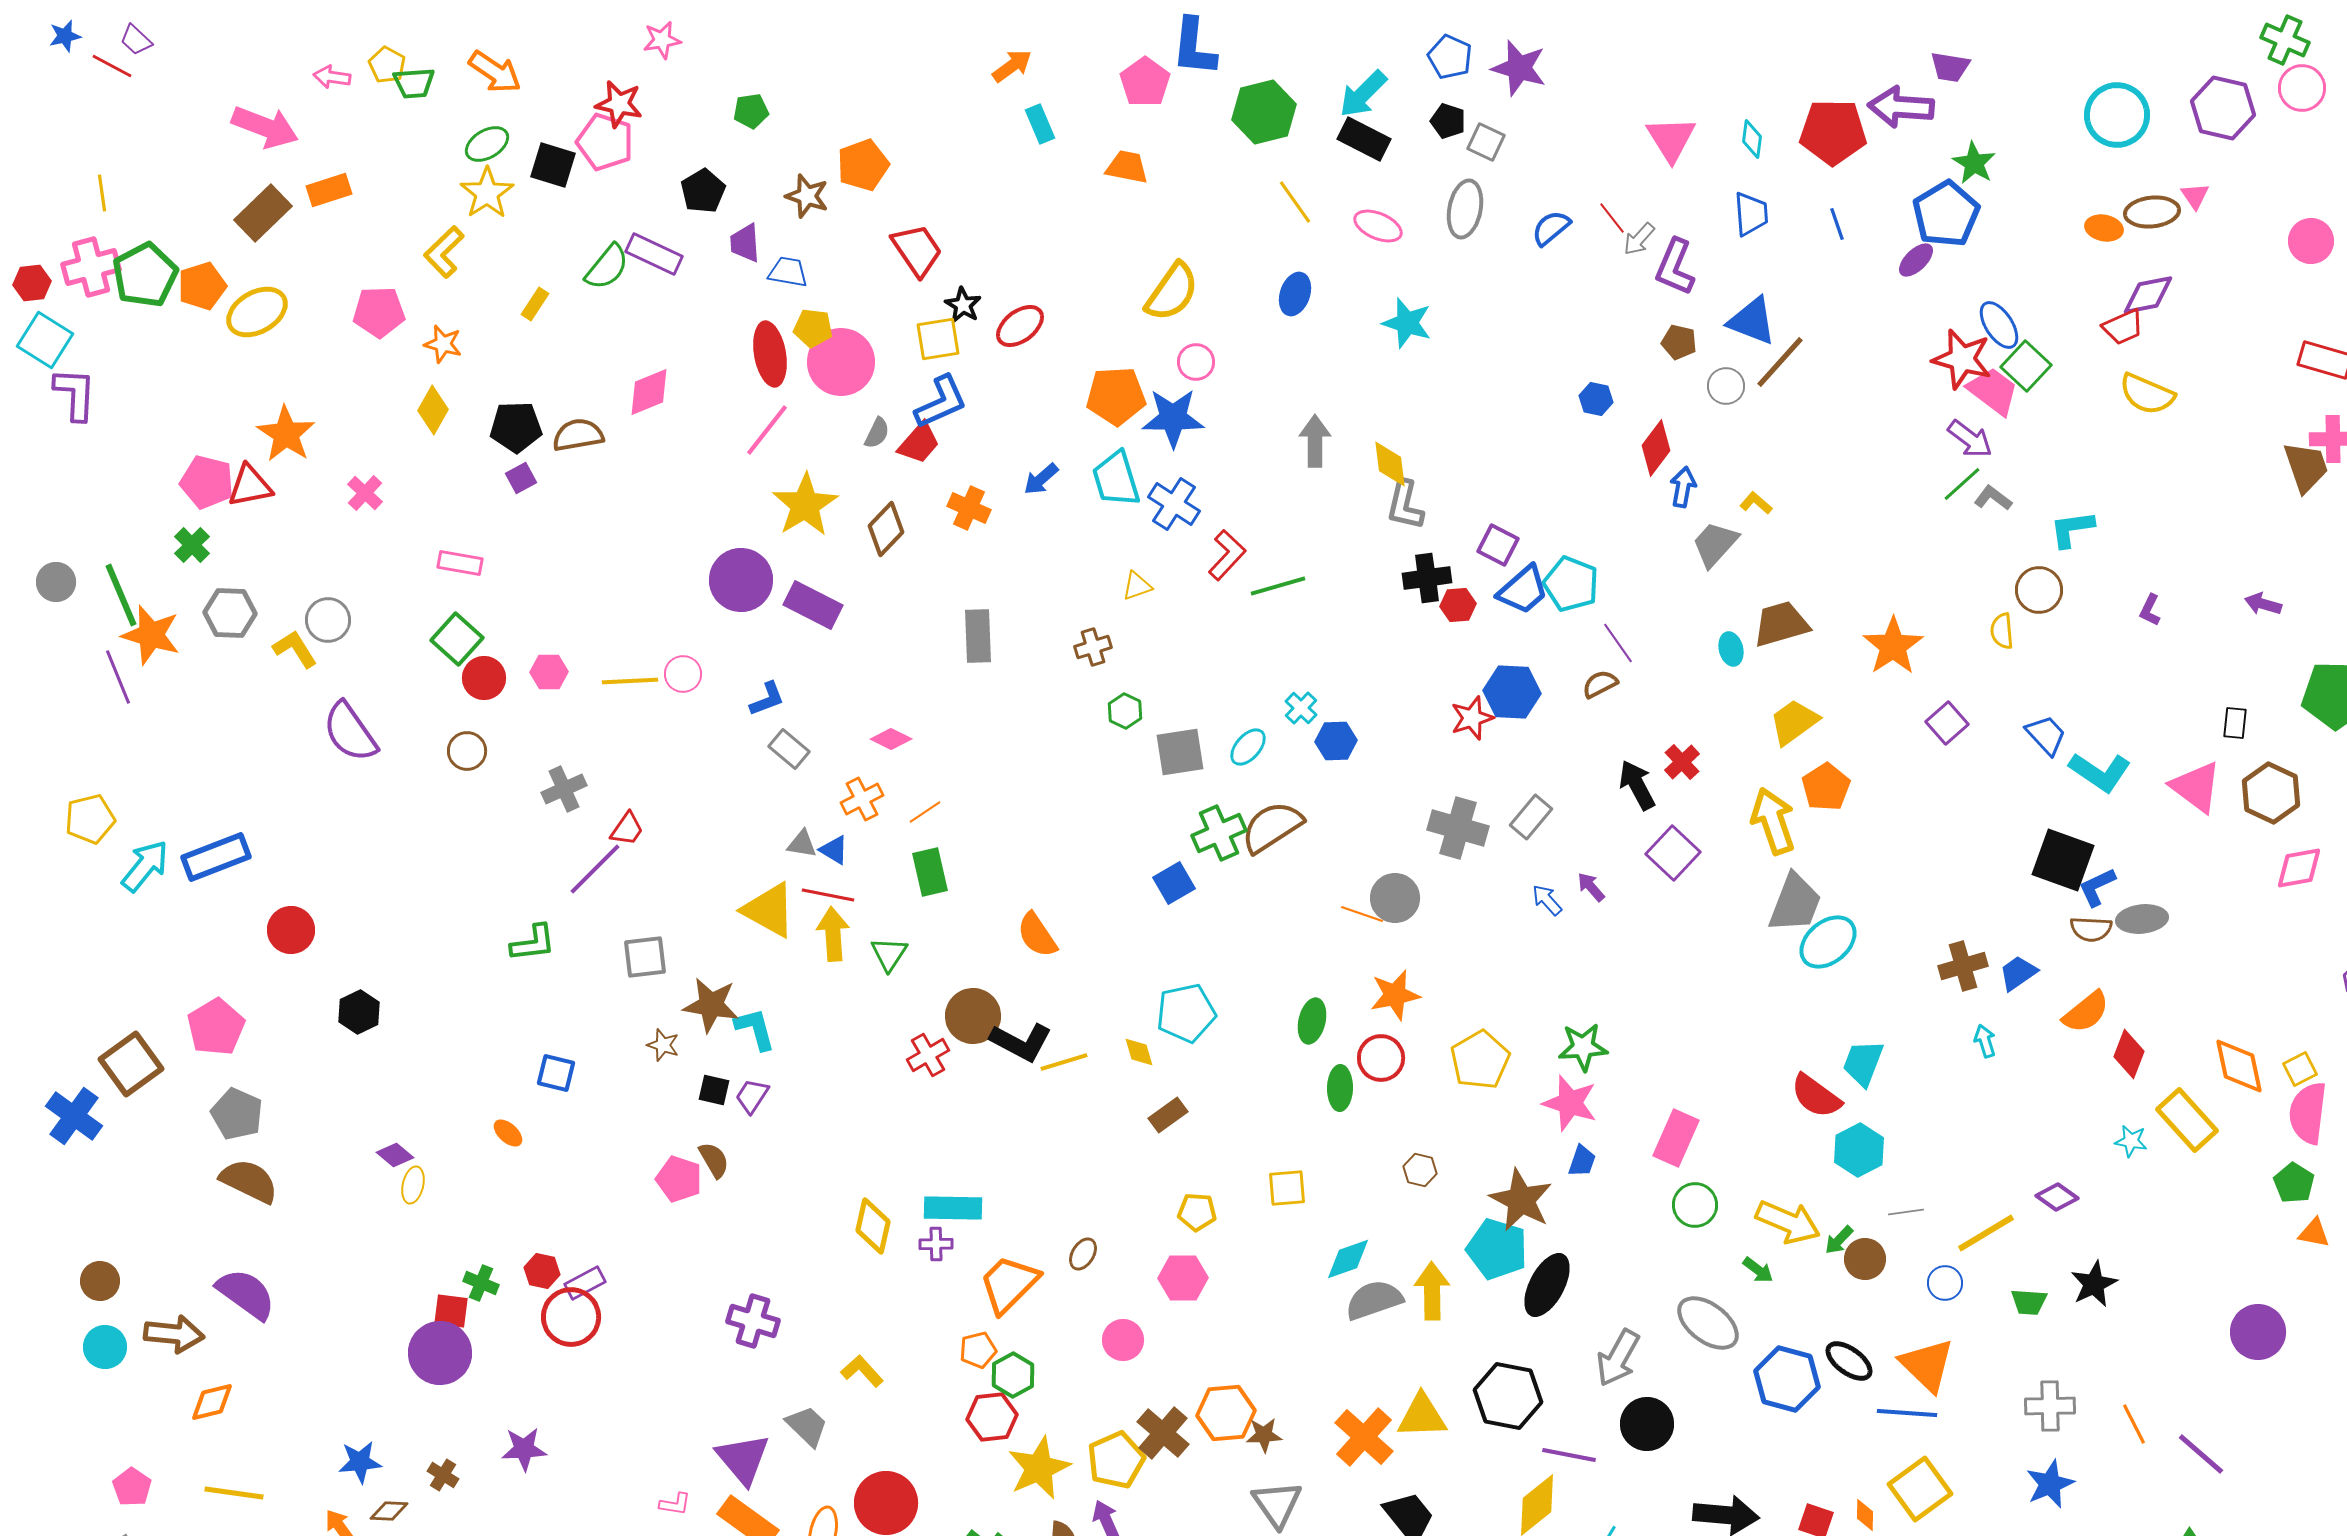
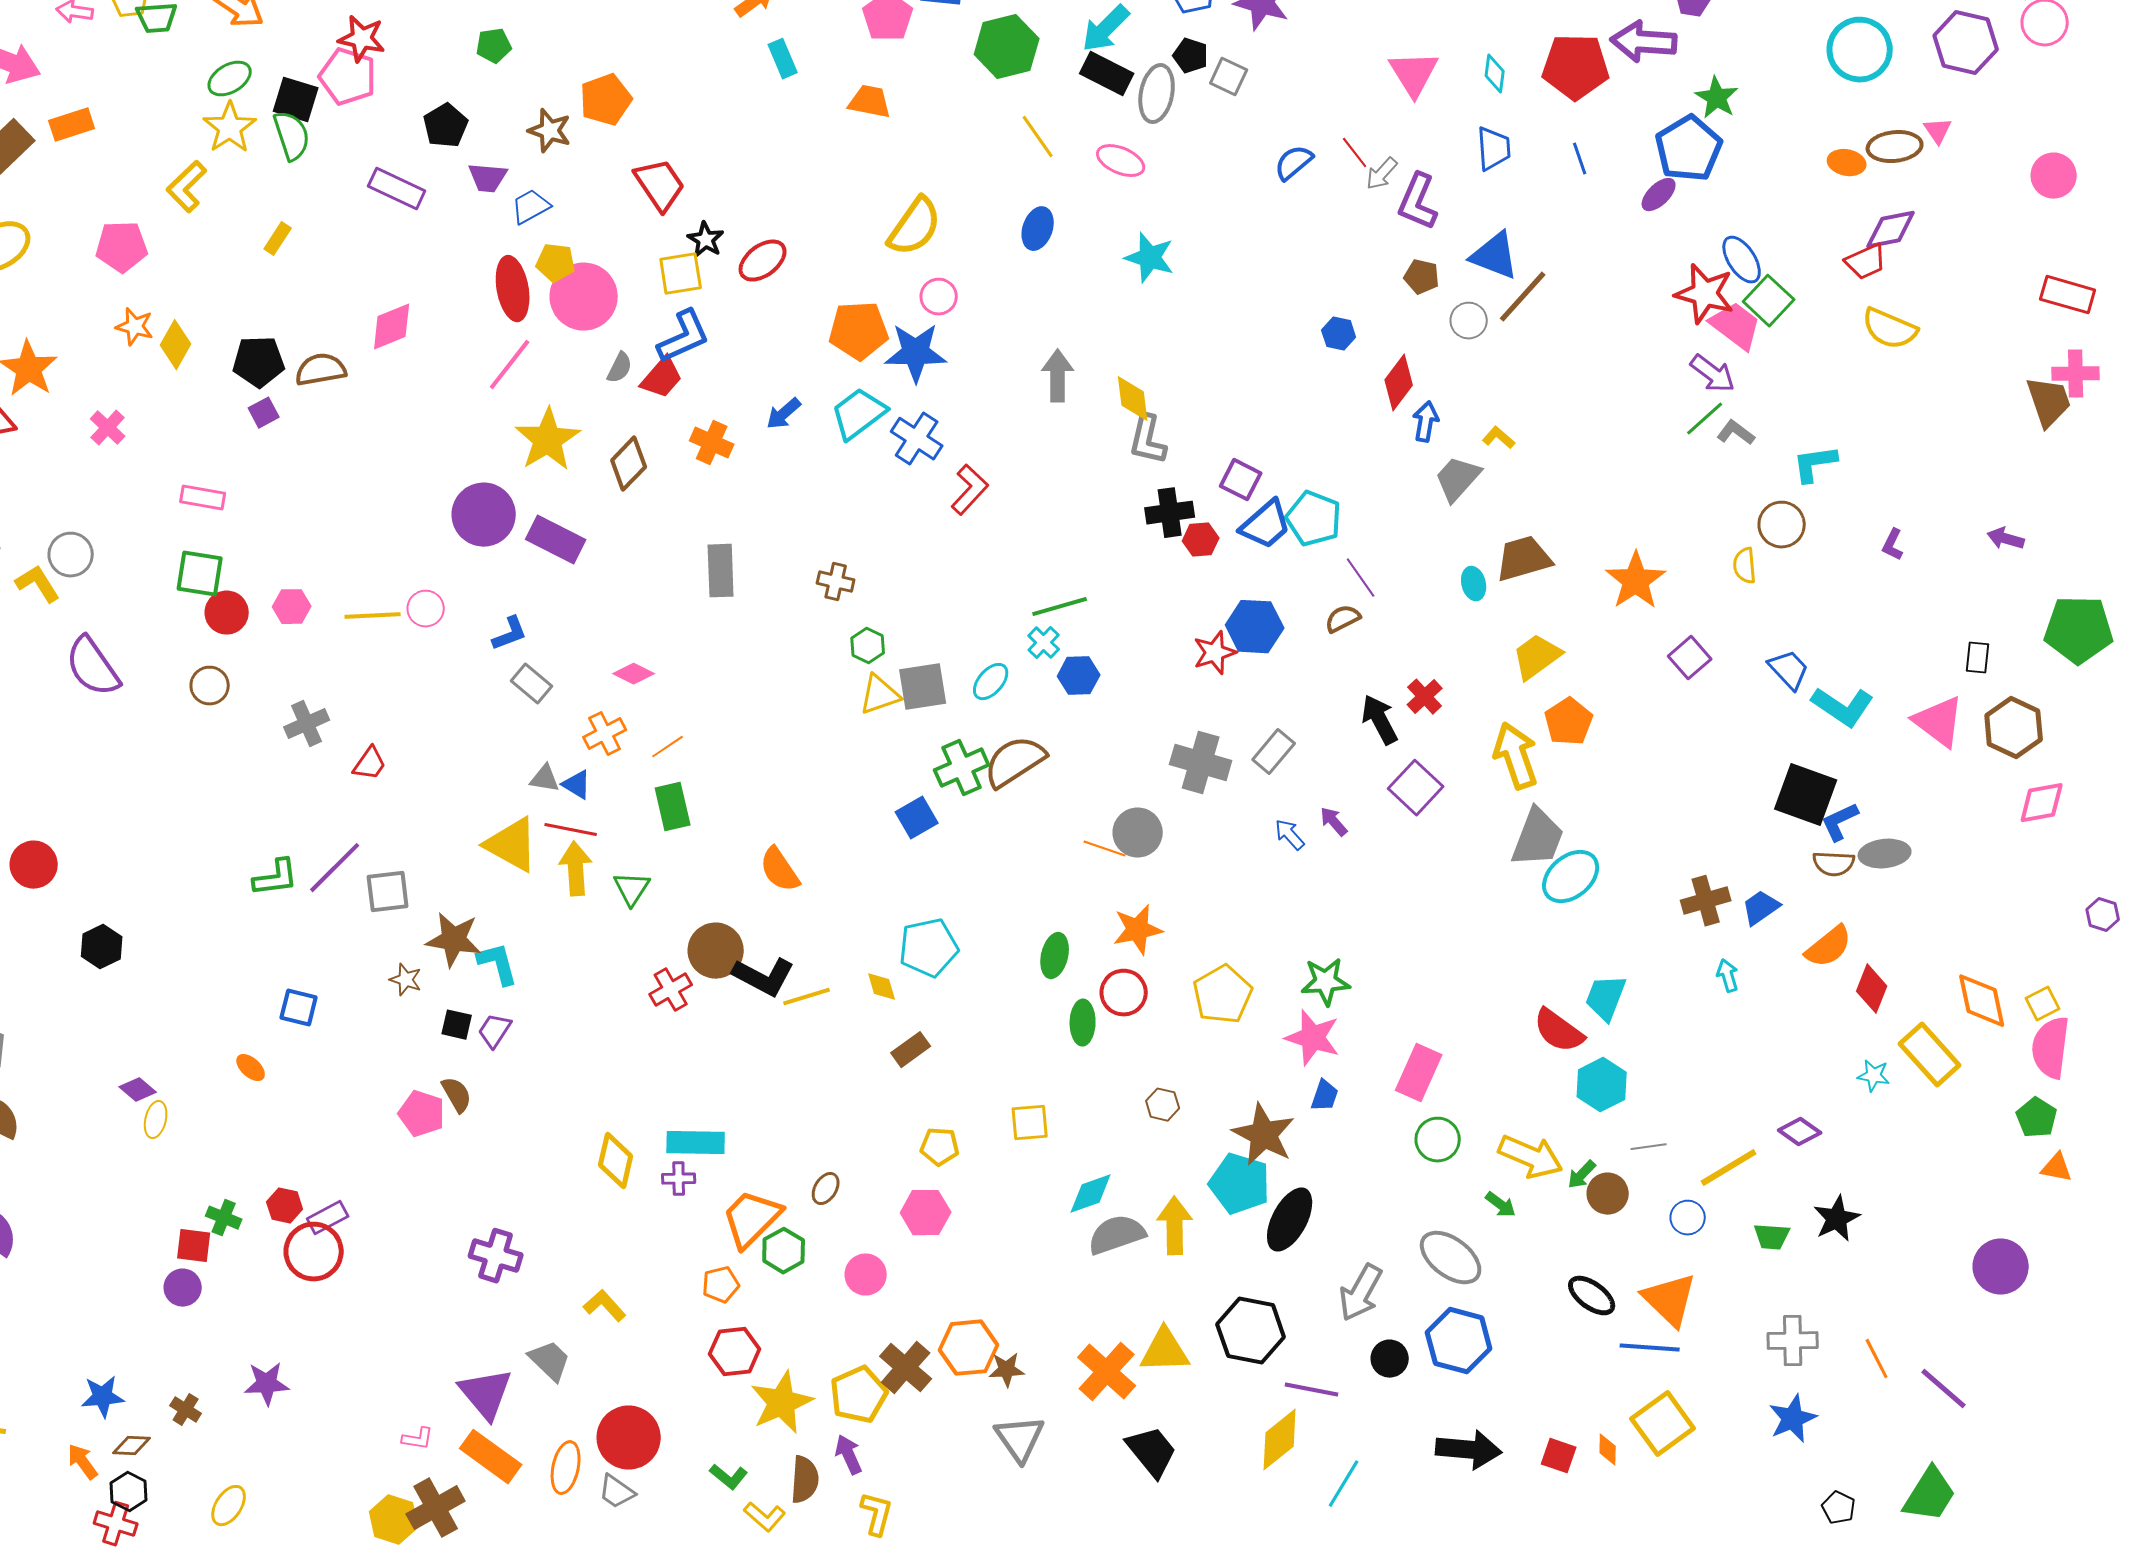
gray ellipse: (1465, 209) -> (1157, 94), moved
purple trapezoid: (745, 243) -> (488, 178), turned -81
green semicircle: (607, 267) -> (292, 136), moved, turned -57
blue trapezoid: (788, 272) -> (531, 207), turned -39
orange star: (443, 344) -> (135, 327), moved
cyan trapezoid: (1116, 479) -> (859, 414), turned 70
yellow triangle: (1137, 586) -> (880, 695), moved, size x1.4
green line: (1278, 586) -> (1060, 607), moved
green square: (457, 639) -> (200, 574), turned -33
brown cross: (1093, 647) -> (836, 582), turned 30
purple line: (595, 869) -> (335, 868), moved
purple circle: (440, 1353) -> (183, 1288), size x0.6
green hexagon: (1013, 1375) -> (784, 1251), moved
blue hexagon: (1787, 1379) -> (1459, 1341), moved
black circle: (1647, 1424) -> (1390, 1359), size x0.7

